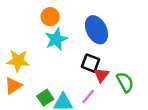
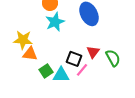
black square: (91, 63) -> (74, 59), moved
orange triangle: (13, 86) -> (30, 54), moved, turned 42

